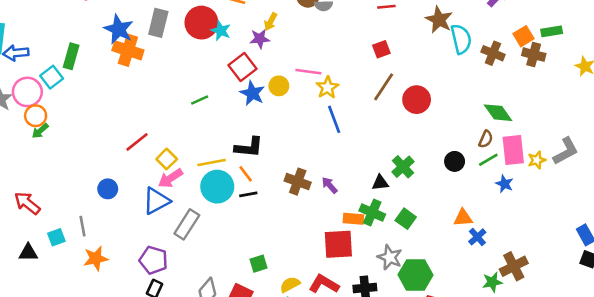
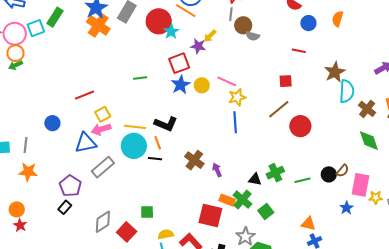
green diamond: (498, 113) -> (369, 141), moved
green line: (488, 160) -> (302, 180), moved
black circle: (455, 161) -> (329, 174), moved

